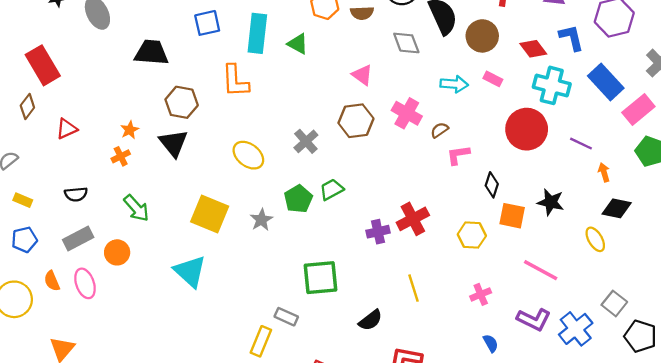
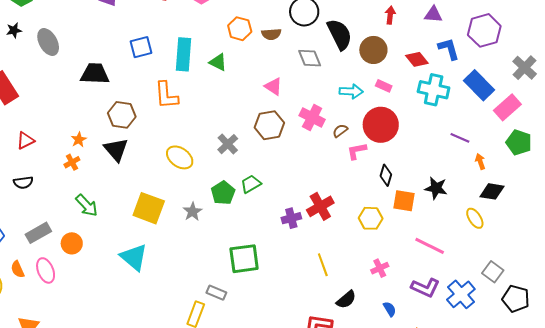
red circle: (527, 129) -> (381, 125), moved
black semicircle: (76, 194) -> (23, 183), moved
black semicircle: (370, 320) -> (346, 300), moved

